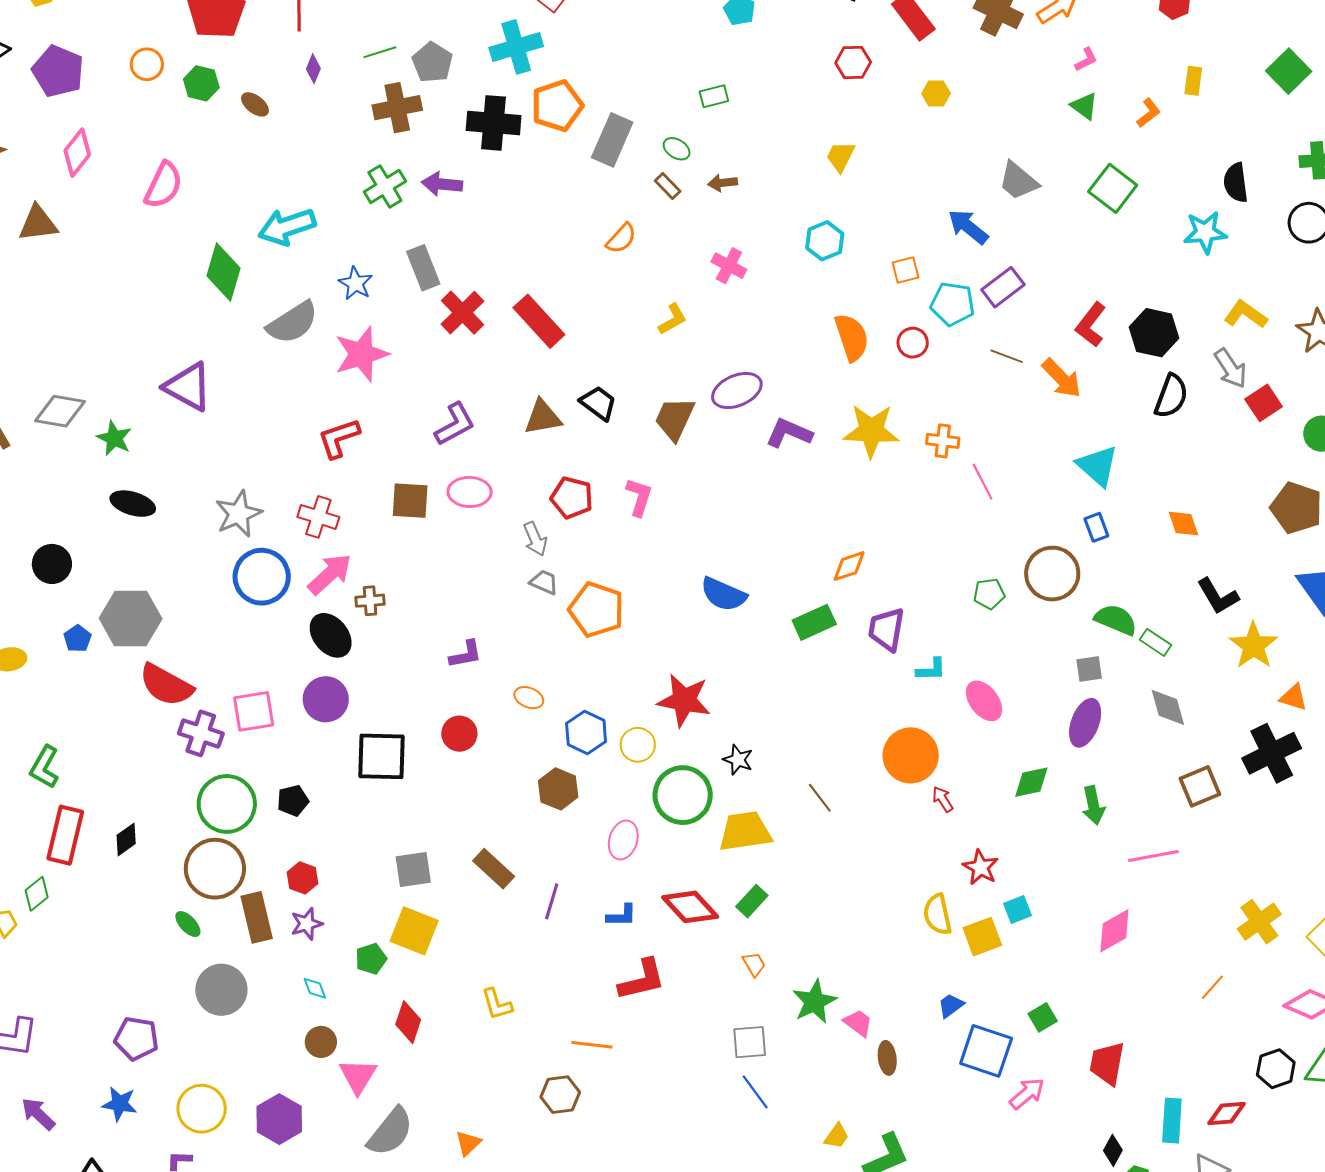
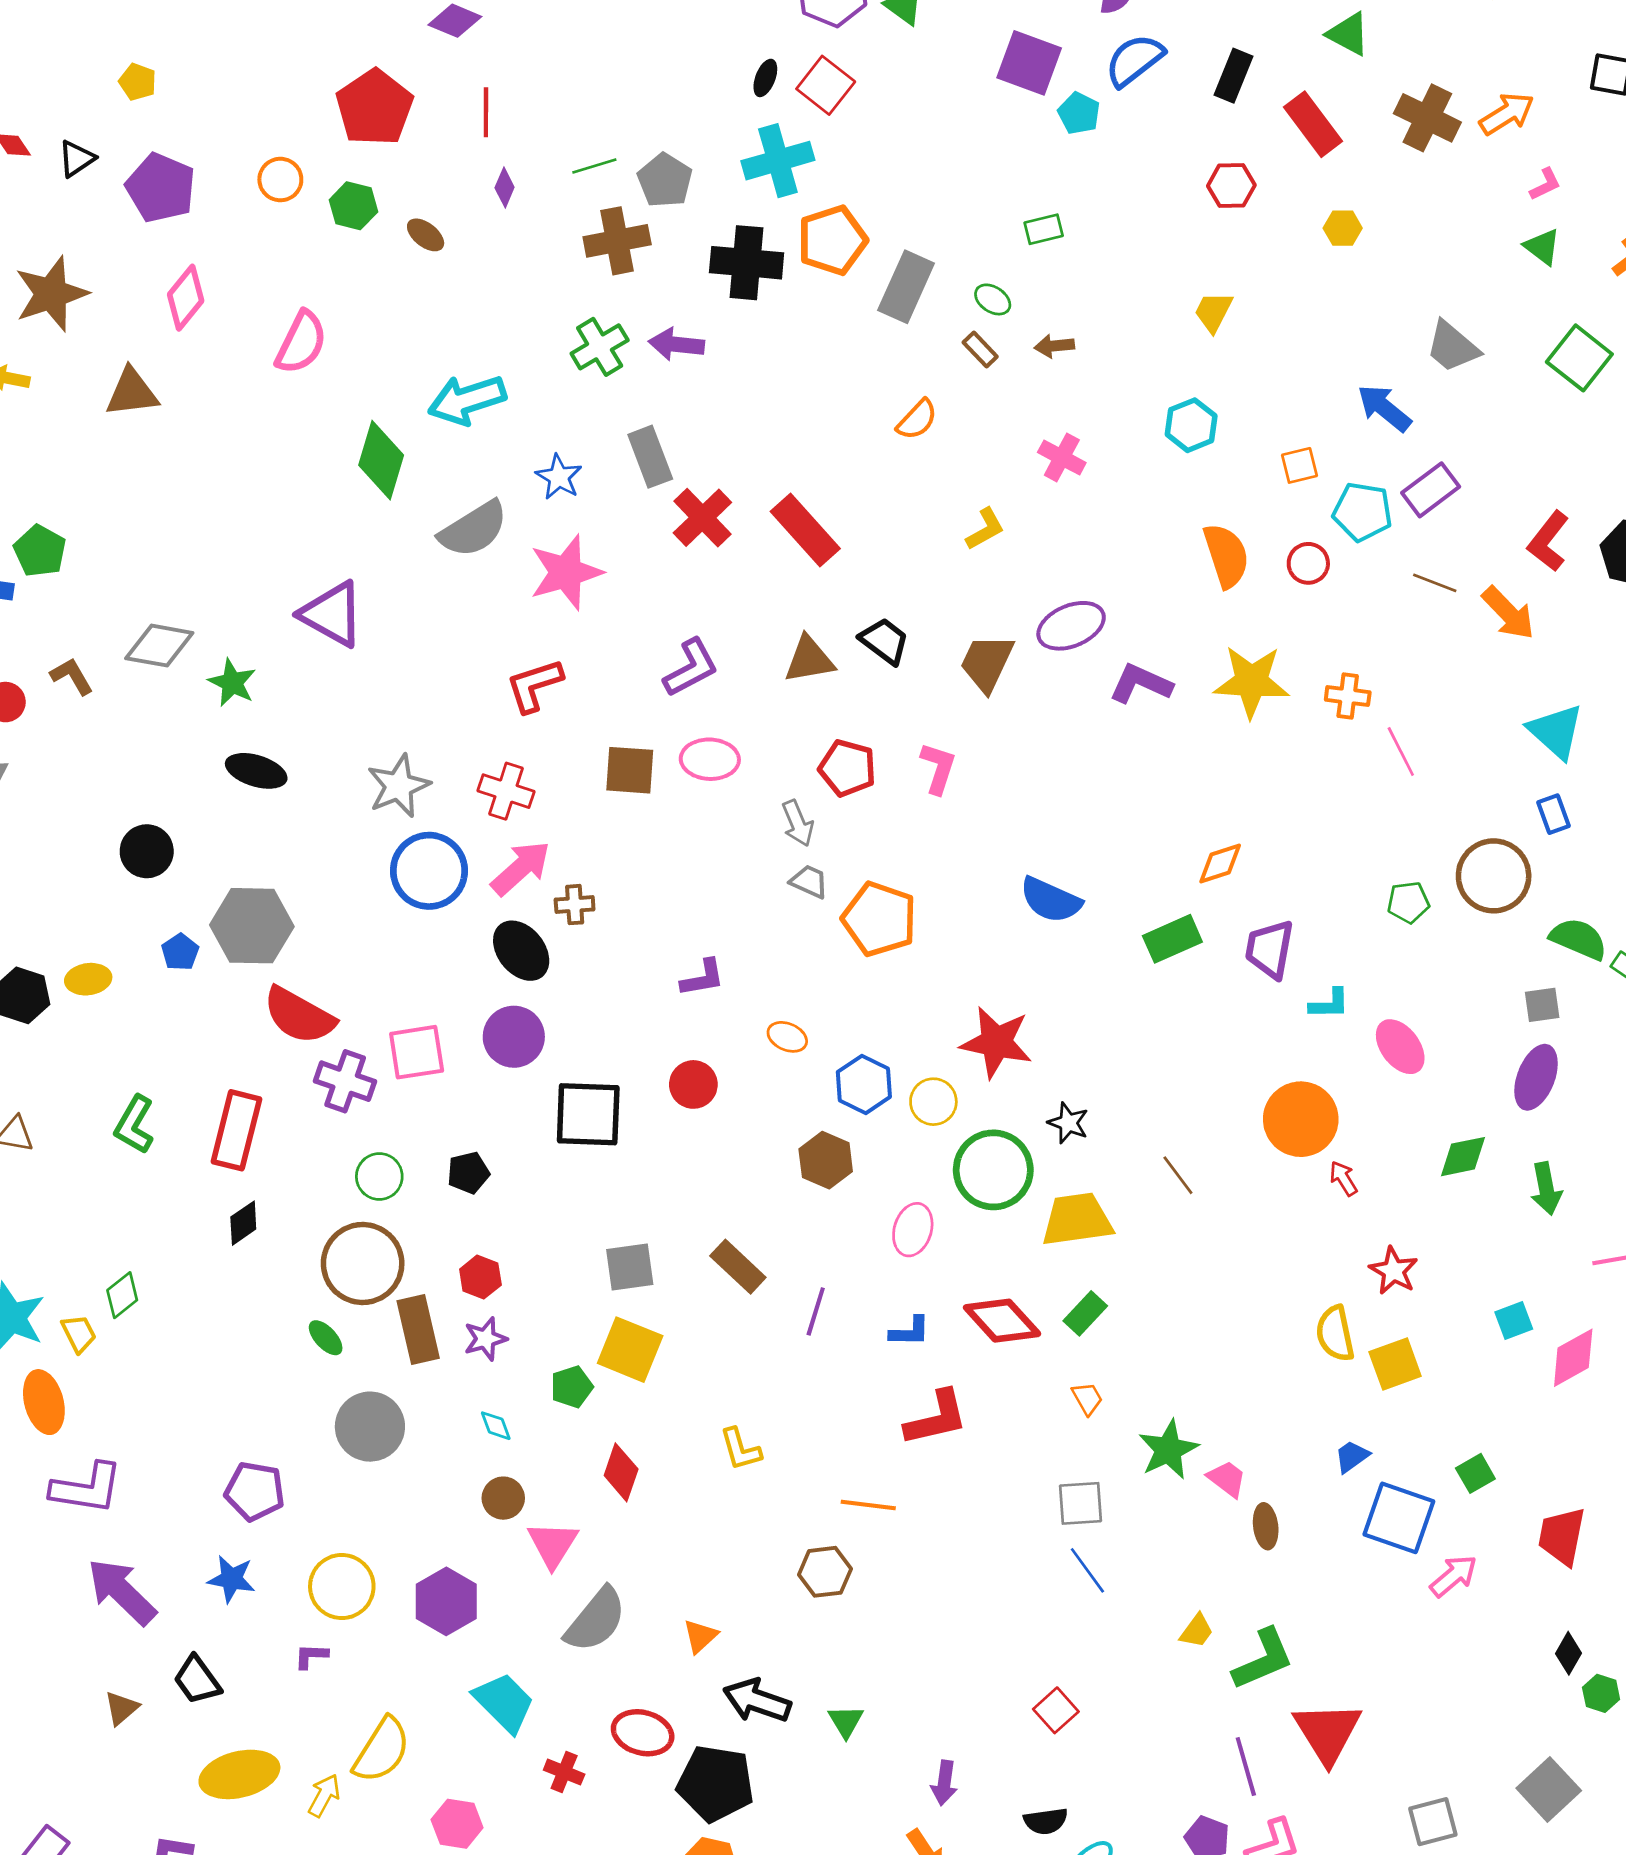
green circle: (227, 804) -> (379, 1176), size x0.6
red rectangle: (65, 835) -> (236, 1130), moved
cyan square: (1017, 909) -> (1514, 1321), moved
purple arrow: (38, 1114) -> (122, 1592), size x1.5

